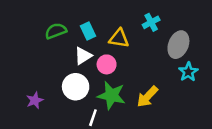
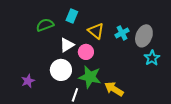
cyan cross: (151, 22) -> (122, 33), moved
cyan rectangle: (88, 31) -> (72, 16), moved, turned 48
yellow triangle: (119, 38) -> (96, 31), turned 30
yellow arrow: (147, 97) -> (114, 89), moved, turned 78

